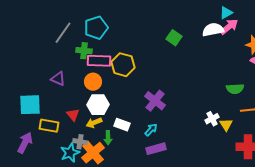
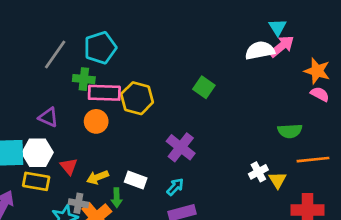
cyan triangle: (226, 13) -> (278, 27), turned -32
green square: (174, 38) -> (204, 87), moved
white hexagon: (98, 105) -> (37, 153), moved

